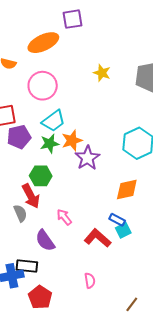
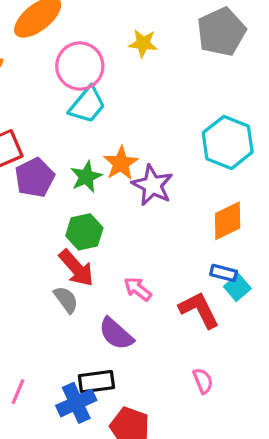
pink circle: (43, 86) -> (80, 66), moved
cyan trapezoid: (54, 121) -> (87, 105), moved
red L-shape: (97, 238) -> (199, 310), turned 36

